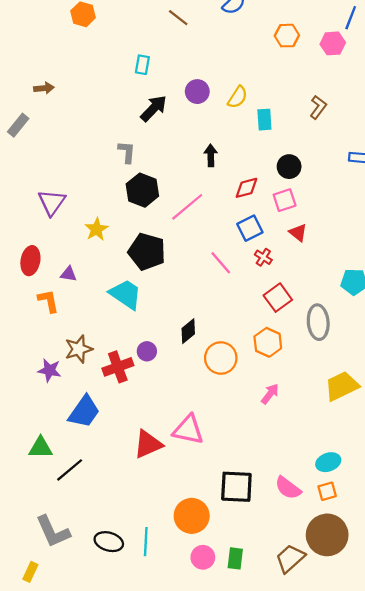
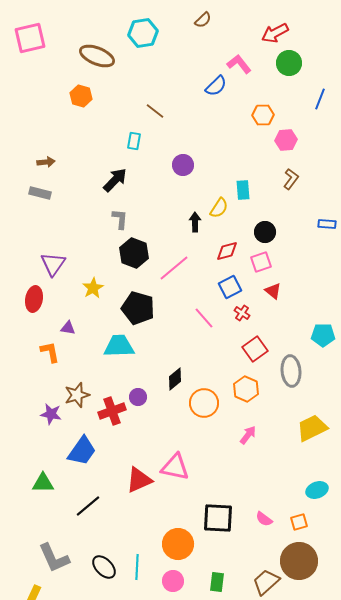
brown line: (178, 18) -> (155, 111), moved
pink hexagon: (333, 43) -> (286, 140), moved
yellow semicircle: (238, 97) -> (219, 208), moved
black arrow: (154, 108) -> (115, 180), moved
gray rectangle: (18, 125) -> (40, 193), moved, turned 65
red ellipse: (30, 261) -> (34, 299), moved
cyan trapezoid: (126, 294) -> (119, 346), turned -36
cyan ellipse: (328, 462) -> (317, 490), moved
black line: (70, 470) -> (88, 506), moved
pink semicircle: (288, 488) -> (264, 519), size x0.7
black ellipse: (109, 542) -> (104, 567), turned 30
pink circle: (203, 557) -> (173, 581), moved

